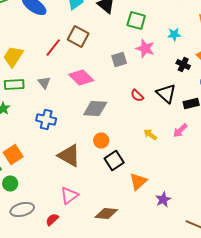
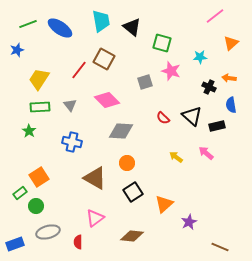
pink arrow: (180, 130) -> (206, 153), turned 84
black square: (114, 160) -> (133, 192), moved
red semicircle: (52, 220) -> (78, 242), turned -48

